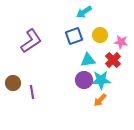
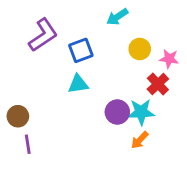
blue square: (74, 36) -> (81, 50), moved
purple L-shape: (31, 41) -> (43, 35), moved
cyan triangle: (88, 60) -> (78, 84), moved
purple line: (32, 92) -> (28, 144), moved

